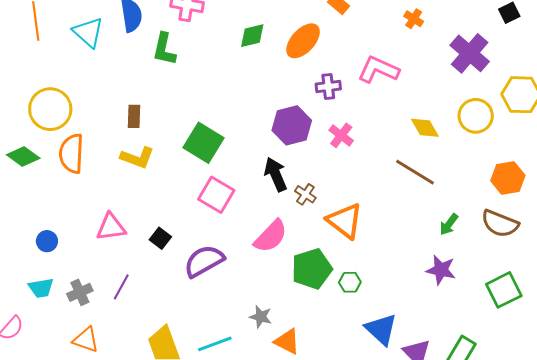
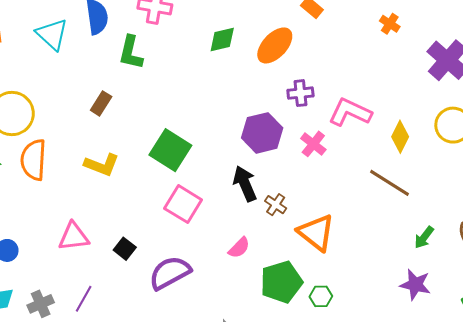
pink L-shape: (378, 70) -> (350, 112), moved
brown rectangle: (134, 116) -> (101, 103), moved, turned 30
yellow diamond: (425, 128) -> (400, 137), turned 56
pink semicircle: (271, 236) -> (239, 248), size x0.6

